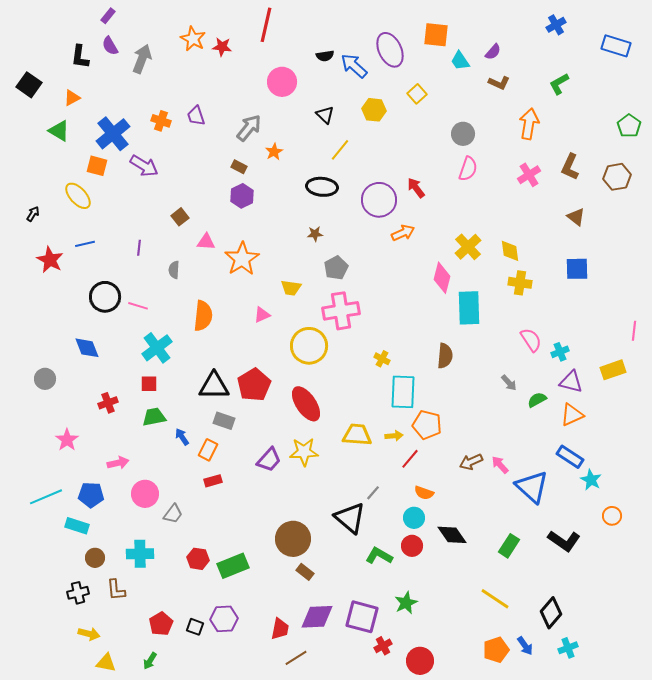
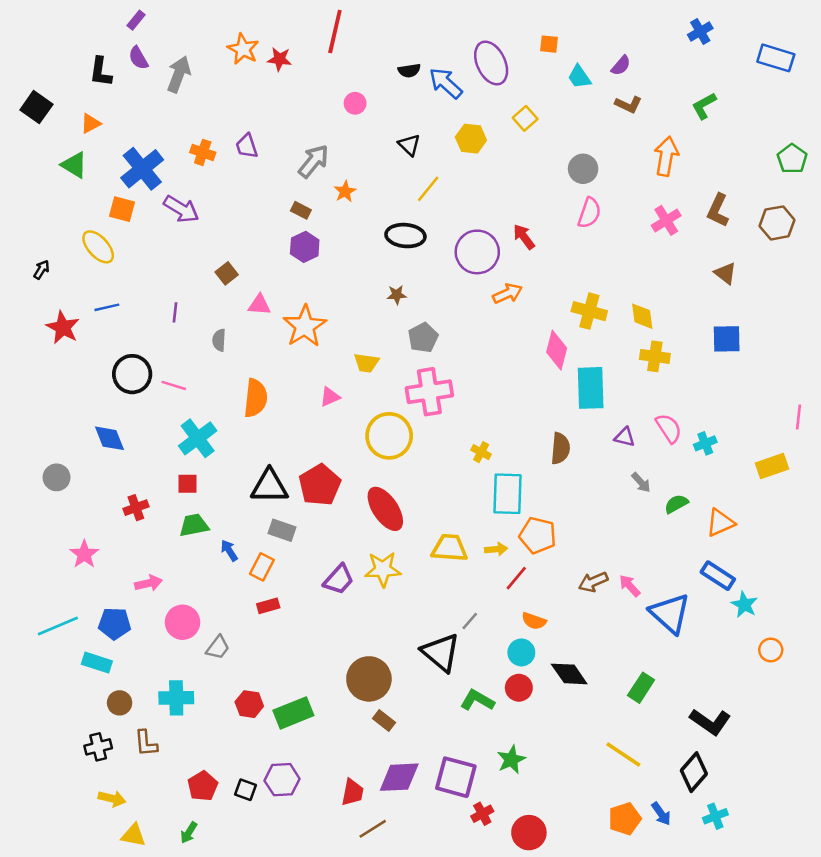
orange square: (436, 35) -> (549, 44), size x0.6
pink circle: (282, 82) -> (355, 103), size x0.6
yellow cross: (468, 247) -> (589, 311), turned -32
purple triangle: (571, 382) -> (625, 437), moved, size x0.7
black L-shape: (564, 541) -> (710, 722), moved

